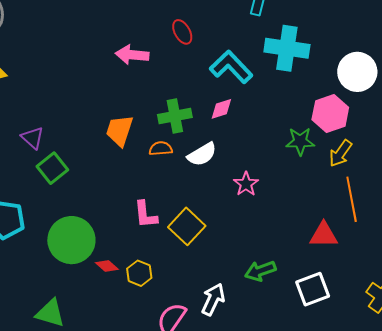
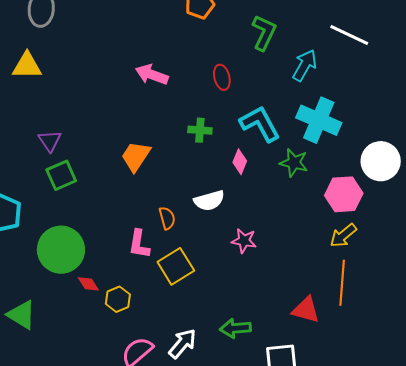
pink arrow: (132, 55) -> (152, 75), moved
pink diamond: (221, 109) -> (240, 162), turned -65
green cross: (175, 116) -> (200, 130), moved, size x0.7
green star: (300, 141) -> (294, 163), moved
orange semicircle: (161, 149) -> (167, 218), moved, turned 65
pink star: (246, 184) -> (244, 241), turned 30

